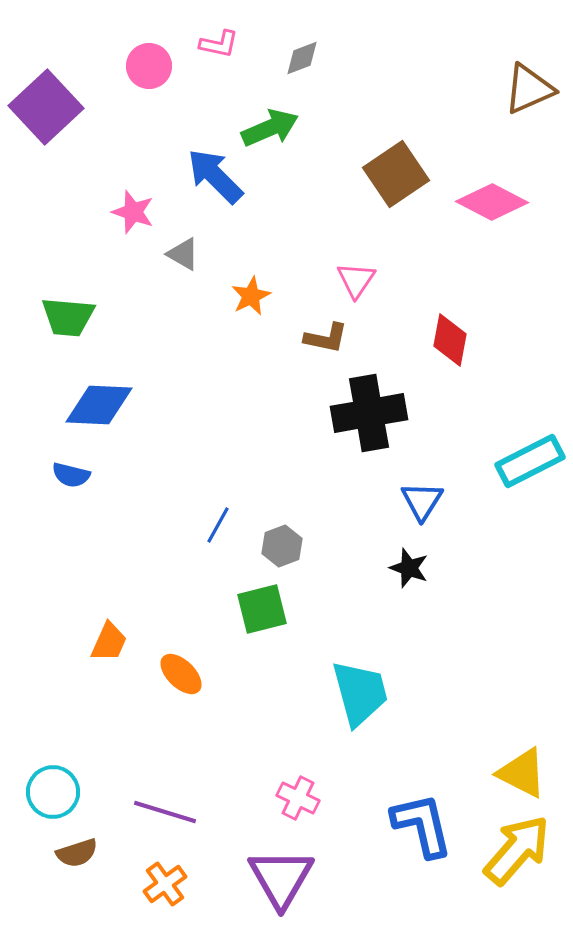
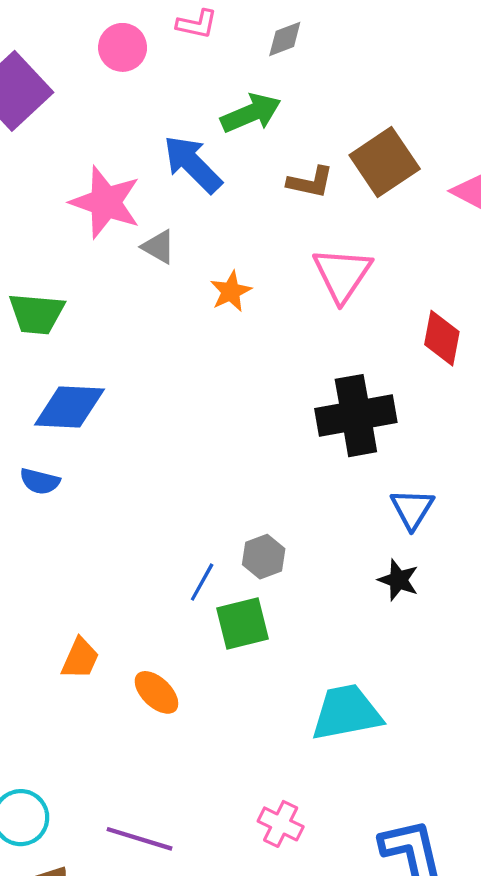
pink star: (133, 212) -> (106, 202), size x1.6
pink triangle: (356, 280) -> (342, 274), size x1.5
brown L-shape: (326, 338) -> (310, 182), moved
blue line: (218, 525) -> (202, 582), moved
cyan trapezoid: (360, 693) -> (346, 713), turned -86

